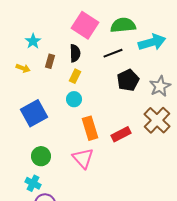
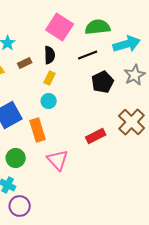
brown rectangle: (50, 61) -> (25, 63), turned 48
gray star: (160, 86) -> (135, 75), moved
orange rectangle: (90, 128) -> (38, 130), moved

